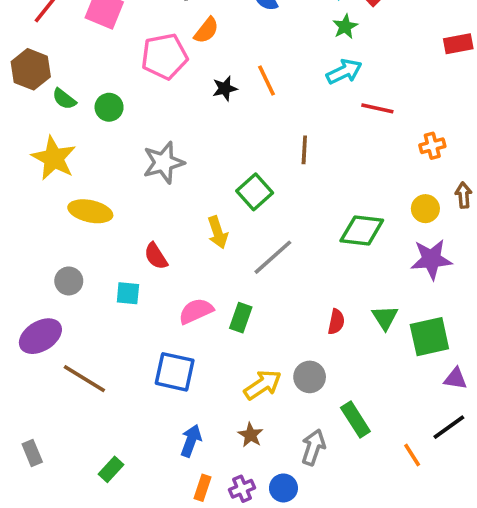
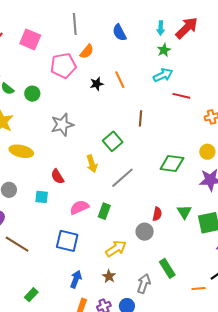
gray circle: (310, 377) -> (145, 232), moved
orange line: (412, 455) -> (199, 288), turned -64

